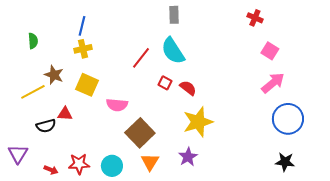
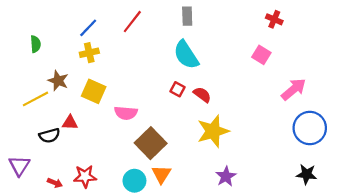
blue line: (82, 26) -> (88, 28), turned 30
pink square: (270, 51) -> (261, 55), moved
red line: (141, 58) -> (132, 22), moved
purple star: (188, 157) -> (226, 176), moved
cyan circle: (112, 166) -> (134, 181), moved

